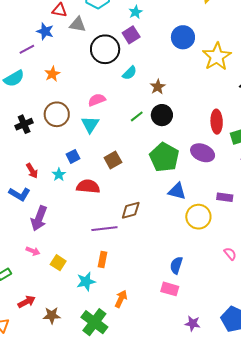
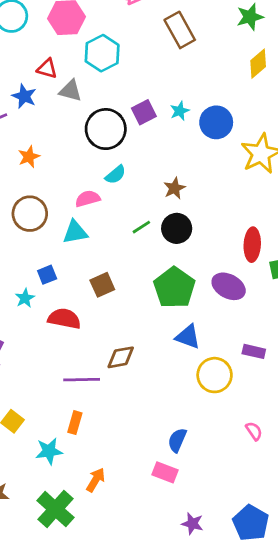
cyan star: (135, 12) -> (180, 111), moved
cyan semicircle: (130, 73) -> (116, 175), moved
cyan triangle: (90, 124) -> (75, 232), turned 42

